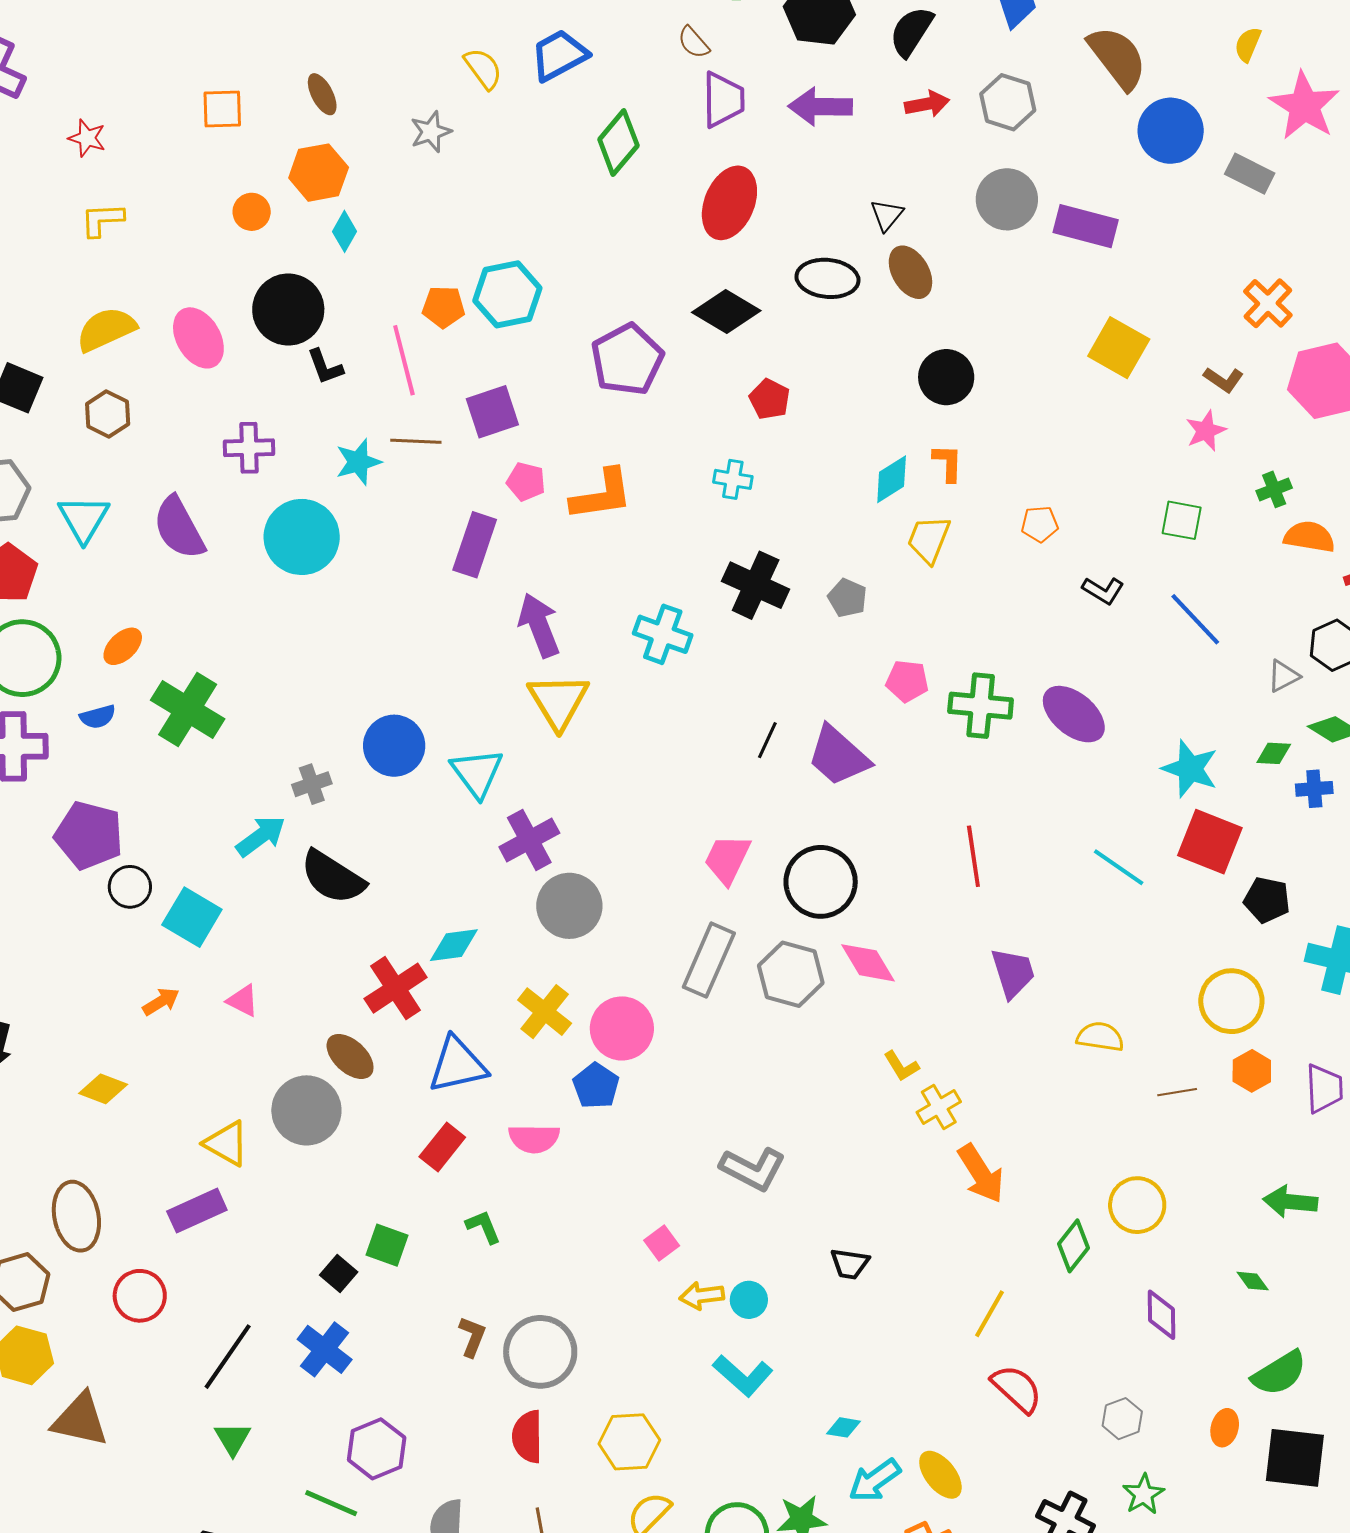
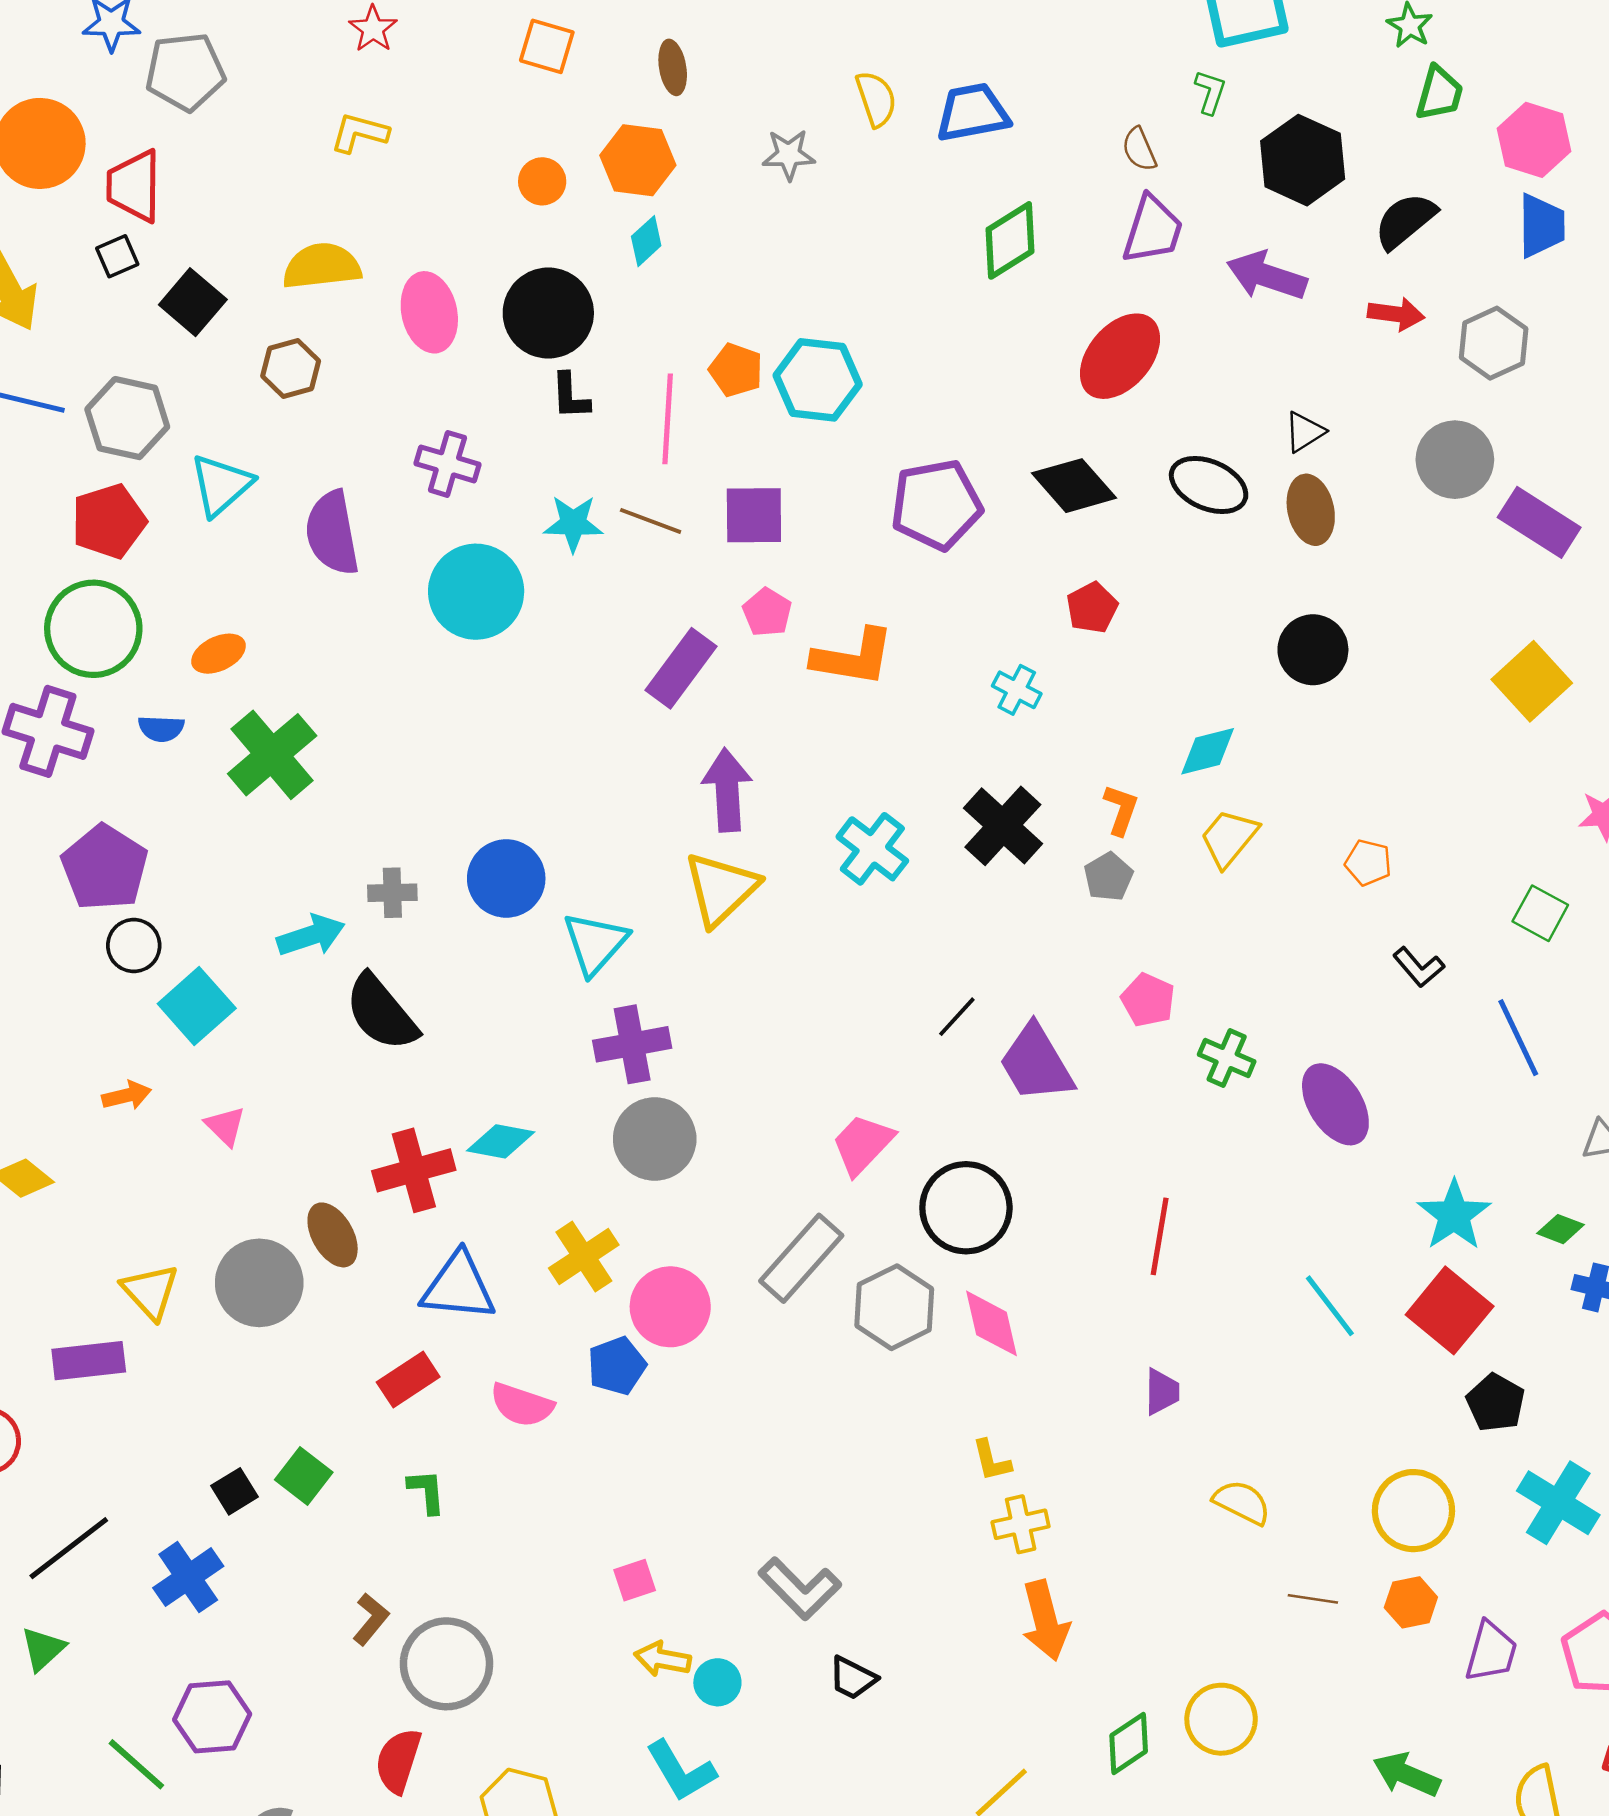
orange L-shape: (948, 463) -> (1121, 810), moved
green cross: (981, 706) -> (1227, 1058), size x0.7
purple trapezoid: (1013, 973) -> (1162, 1392), size x0.7
gray L-shape: (753, 1169) -> (800, 1588), moved

